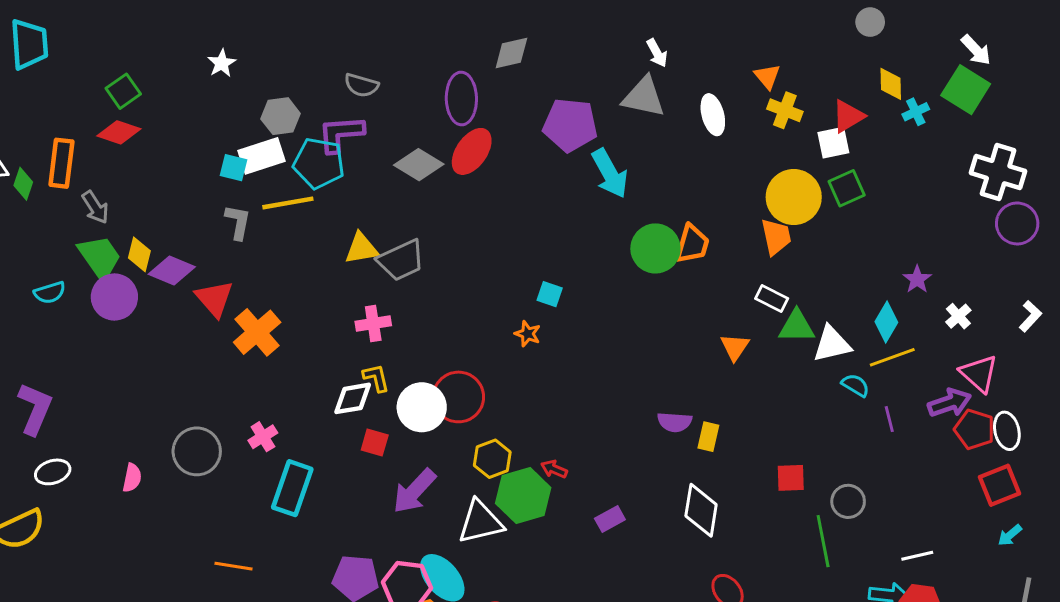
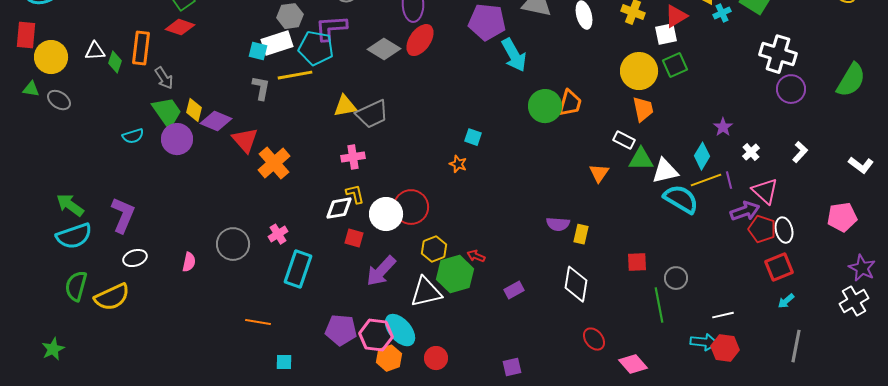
orange trapezoid: (776, 237) -> (643, 109), moved
cyan semicircle: (855, 385) -> (681, 199), size x1.8
purple line: (889, 419) -> (729, 180), moved

